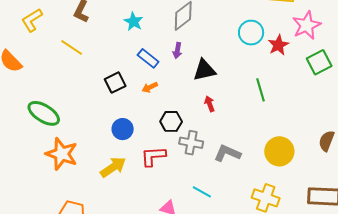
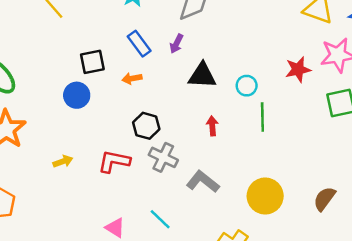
cyan circle: (251, 33) -> (247, 86), moved, size x0.7
red arrow: (210, 104) -> (212, 126), moved
blue circle: (123, 129) -> (77, 95), moved
yellow arrow: (113, 167) -> (63, 161), size x0.6

